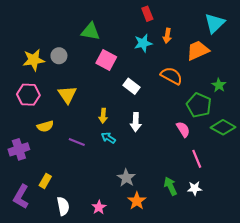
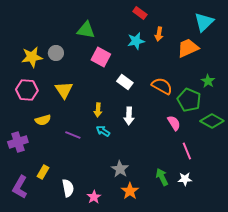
red rectangle: (147, 14) -> (140, 13), turned -32
orange semicircle: (171, 76) -> (162, 86), moved
white semicircle: (63, 206) -> (68, 188), moved

